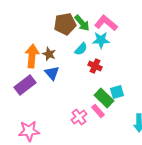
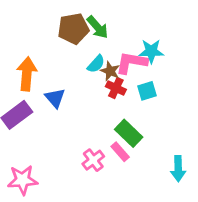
pink L-shape: (106, 23) -> (131, 63), moved, turned -30
cyan star: (101, 40) -> (151, 51), moved
brown star: (49, 54) -> (110, 71), moved
cyan square: (117, 92) -> (147, 91), moved

